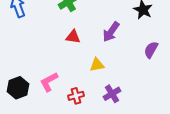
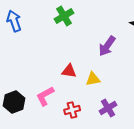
red triangle: (73, 37) -> (69, 71), moved

